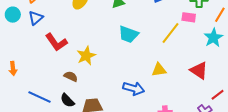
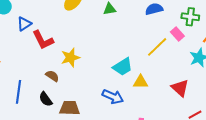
pink rectangle: (189, 17) -> (177, 34), turned 32
blue triangle: (36, 18) -> (24, 24), moved
cyan trapezoid: (128, 34) -> (123, 67), moved, turned -60
blue line: (39, 97) -> (18, 92), turned 65

